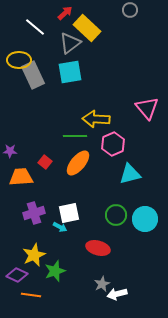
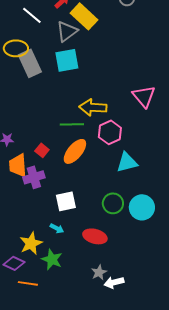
orange trapezoid: (21, 177) -> (18, 165), turned -90
purple cross: (34, 213) -> (34, 177), moved
cyan arrow: (60, 227) -> (57, 228), moved
green star: (55, 271) -> (52, 259), turned -30

